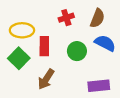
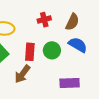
red rectangle: (44, 46) -> (30, 52), moved

